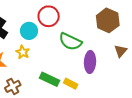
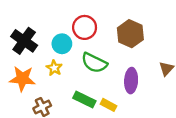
brown hexagon: (108, 20) -> (130, 34), moved
green semicircle: (70, 42) -> (94, 63), moved

